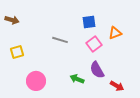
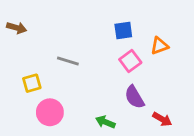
gray line: (60, 40) -> (68, 61), moved
yellow square: (17, 52) -> (32, 83), moved
green arrow: (77, 79) -> (105, 122), moved

